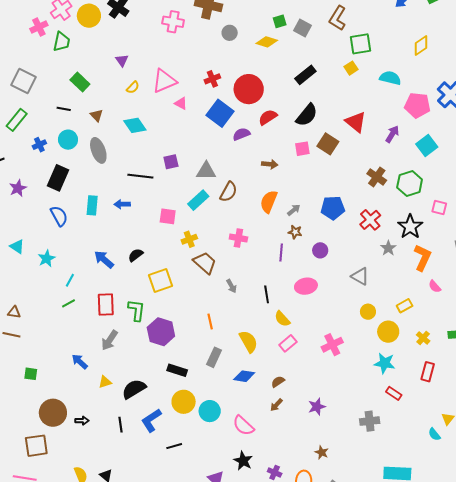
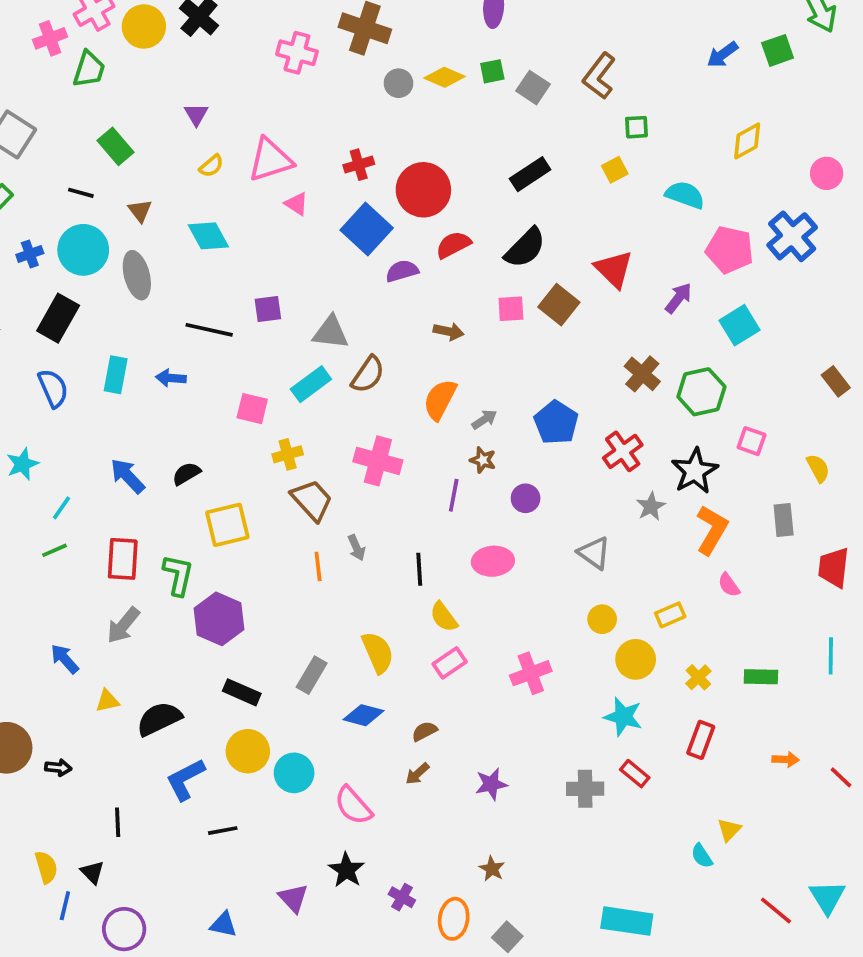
yellow diamond: (267, 42) -> (444, 77), moved
green square: (360, 44) -> (636, 127), size x0.6
cyan circle: (68, 140) -> (83, 250), size x1.4
blue pentagon: (333, 208) -> (556, 423), turned 30
pink cross: (238, 238) -> (378, 461), size x1.4
orange line: (210, 321) -> (318, 566), moved
gray cross: (370, 421) -> (585, 789), moved
black line: (121, 425) -> (118, 822), moved

